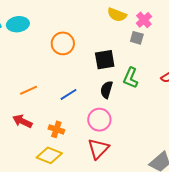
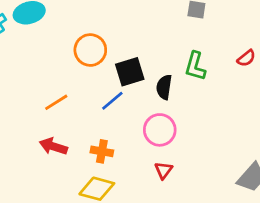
orange circle: (63, 43) -> (90, 50), moved
black square: (105, 60) -> (130, 72), moved
red triangle: (98, 149) -> (164, 170), size x0.6

